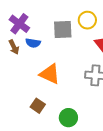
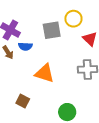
brown square: (38, 106) -> (23, 101), moved

